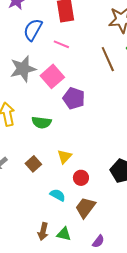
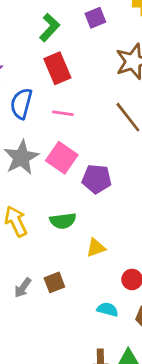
yellow triangle: (64, 157) -> (96, 248), moved, turned 42
brown square: (33, 164) -> (54, 282), moved, turned 35

